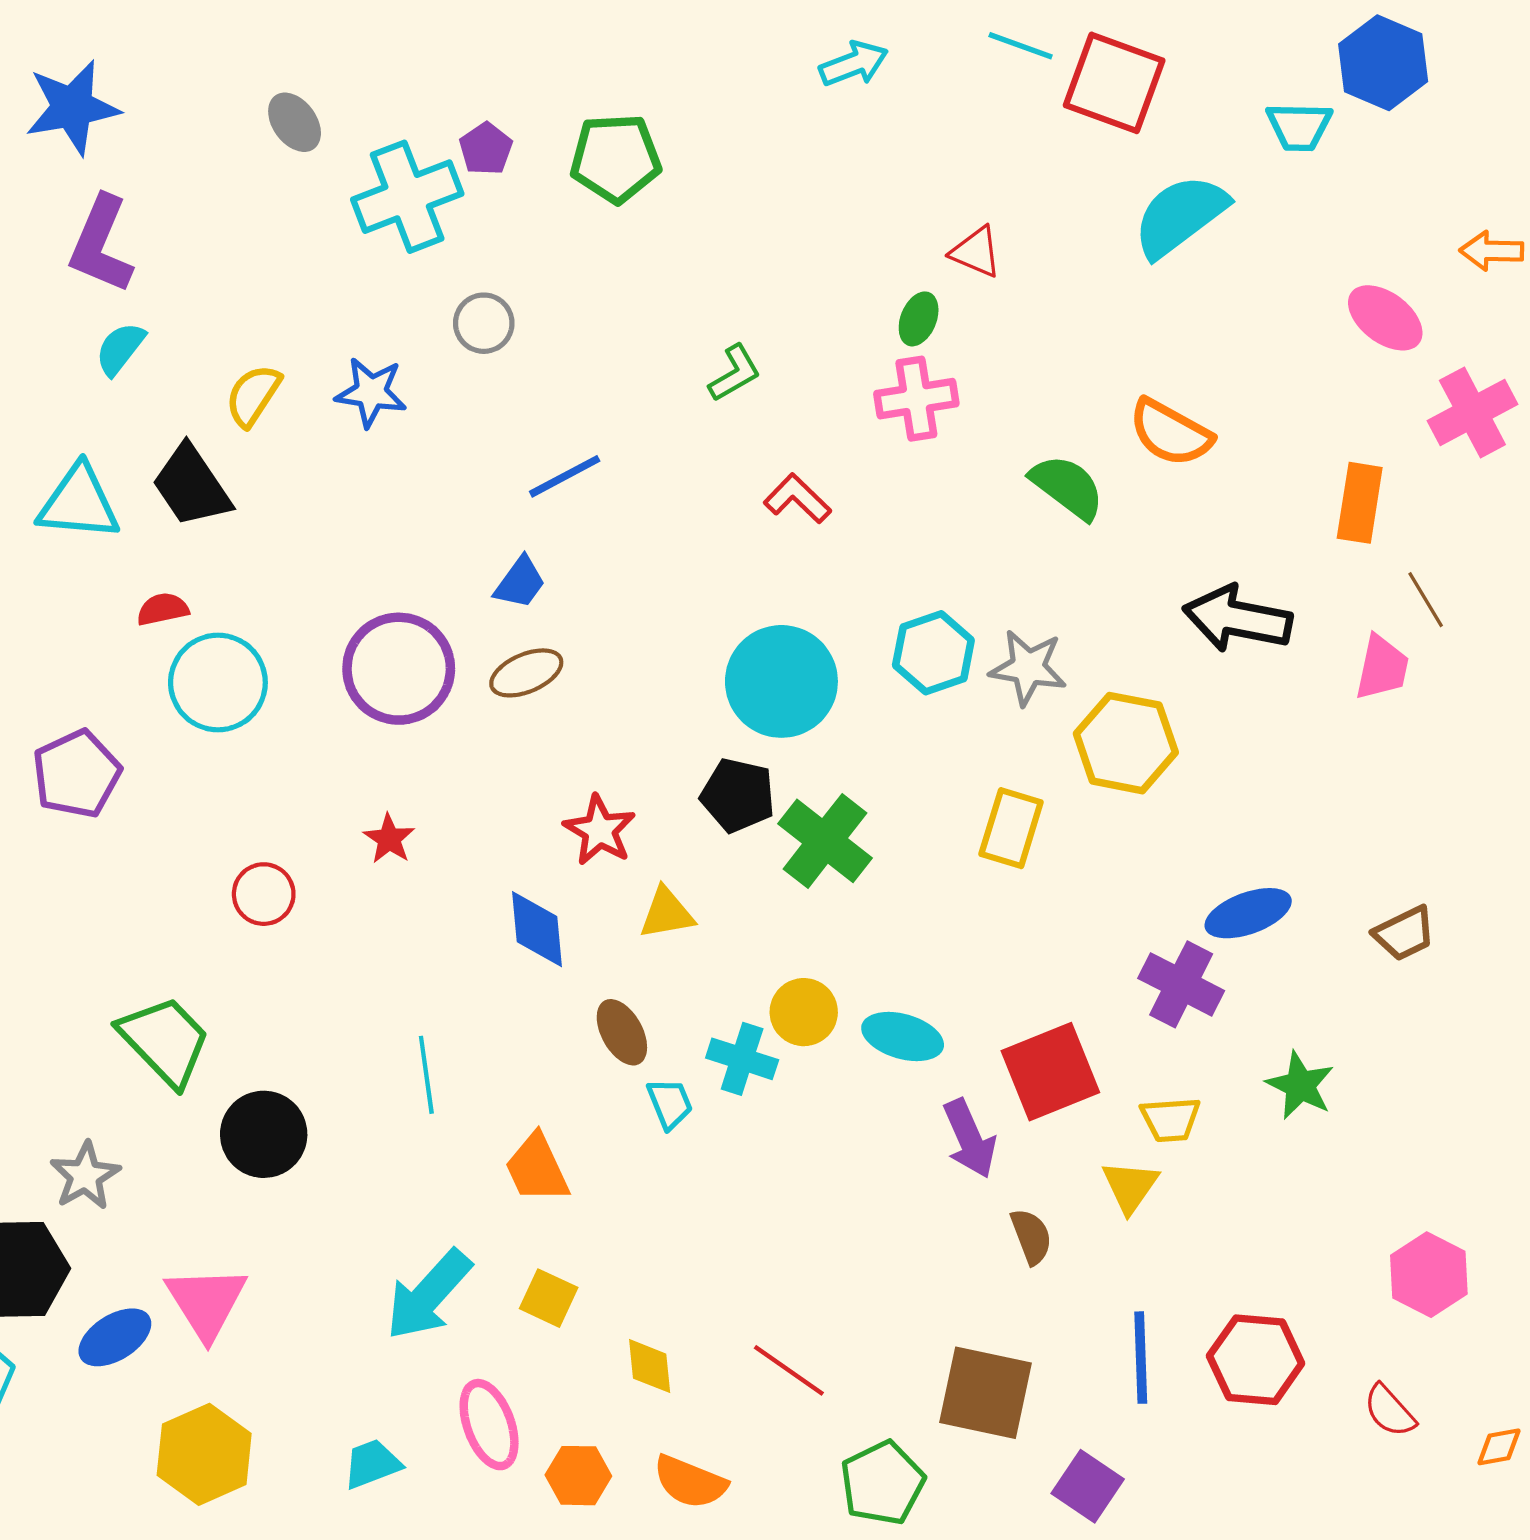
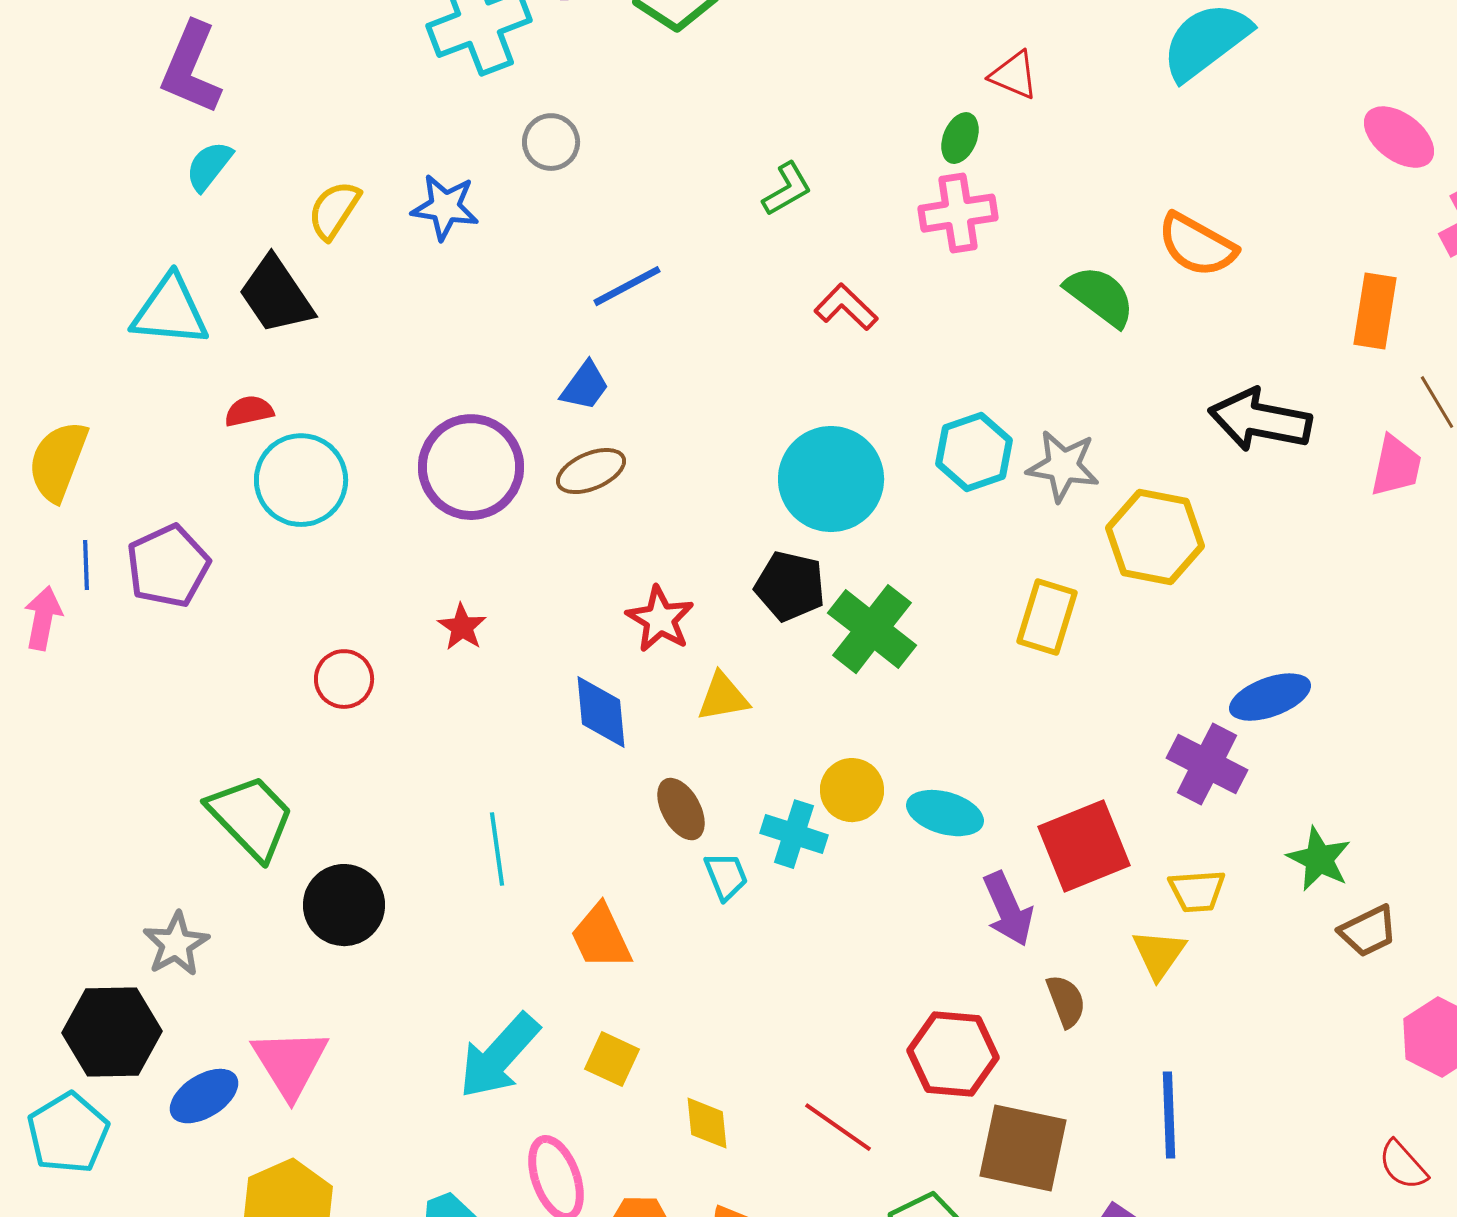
brown trapezoid: (1404, 933) -> (1368, 931), moved
red hexagon: (1256, 1360) -> (953, 1054), moved

